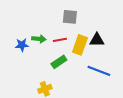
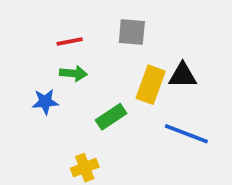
red line: (60, 40) -> (70, 41), moved
blue star: (22, 45) -> (45, 102), moved

